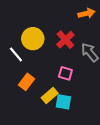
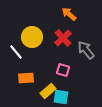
orange arrow: (87, 13) -> (69, 14), moved, turned -126
orange rectangle: (26, 82) -> (26, 78), turned 49

